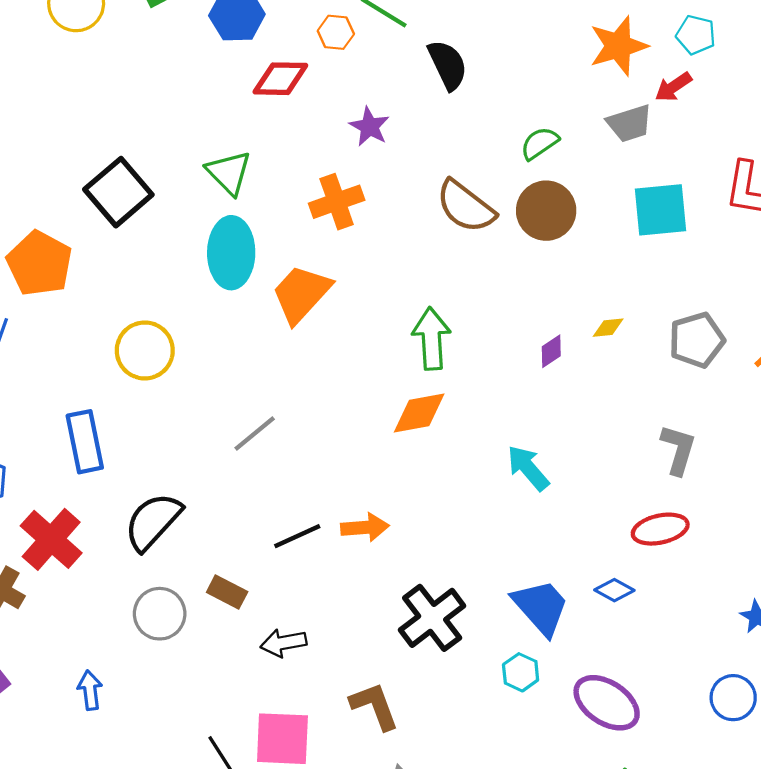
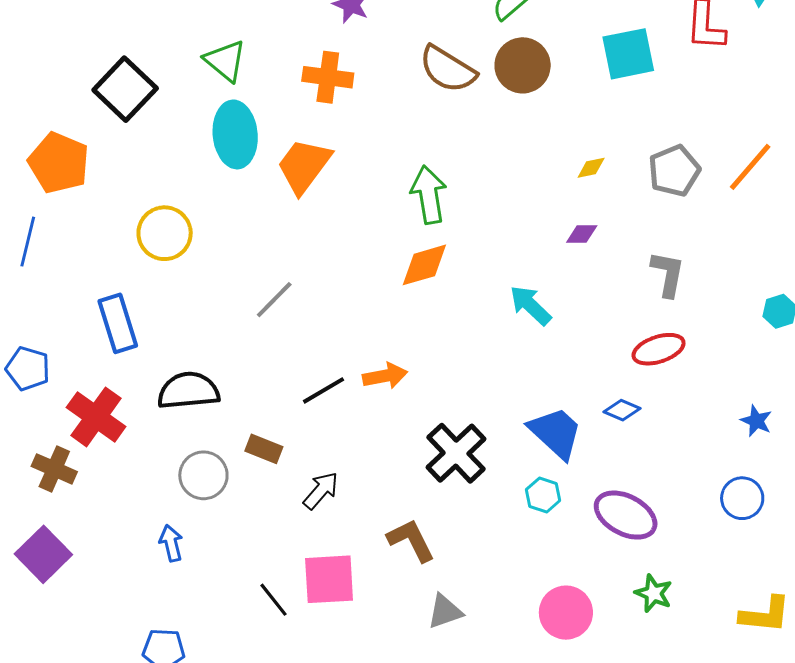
orange cross: (337, 202) -> (328, 77), turned 33
purple diamond: (551, 351) -> (582, 234), moved, turned 40
black semicircle: (153, 521) -> (188, 391), turned 48
black arrow: (283, 643) -> (321, 490), turned 147
blue arrow: (90, 690) -> (171, 543), moved

